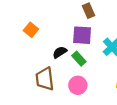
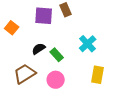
purple square: (82, 35) -> (44, 16), moved
brown trapezoid: (45, 79) -> (25, 74), turned 65

